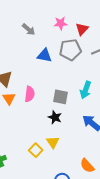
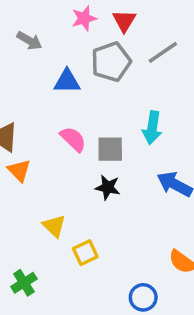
pink semicircle: (30, 94) -> (73, 139), moved, turned -42
yellow triangle: (53, 142) -> (54, 226), moved
yellow square: (36, 150) -> (85, 253), turned 32

